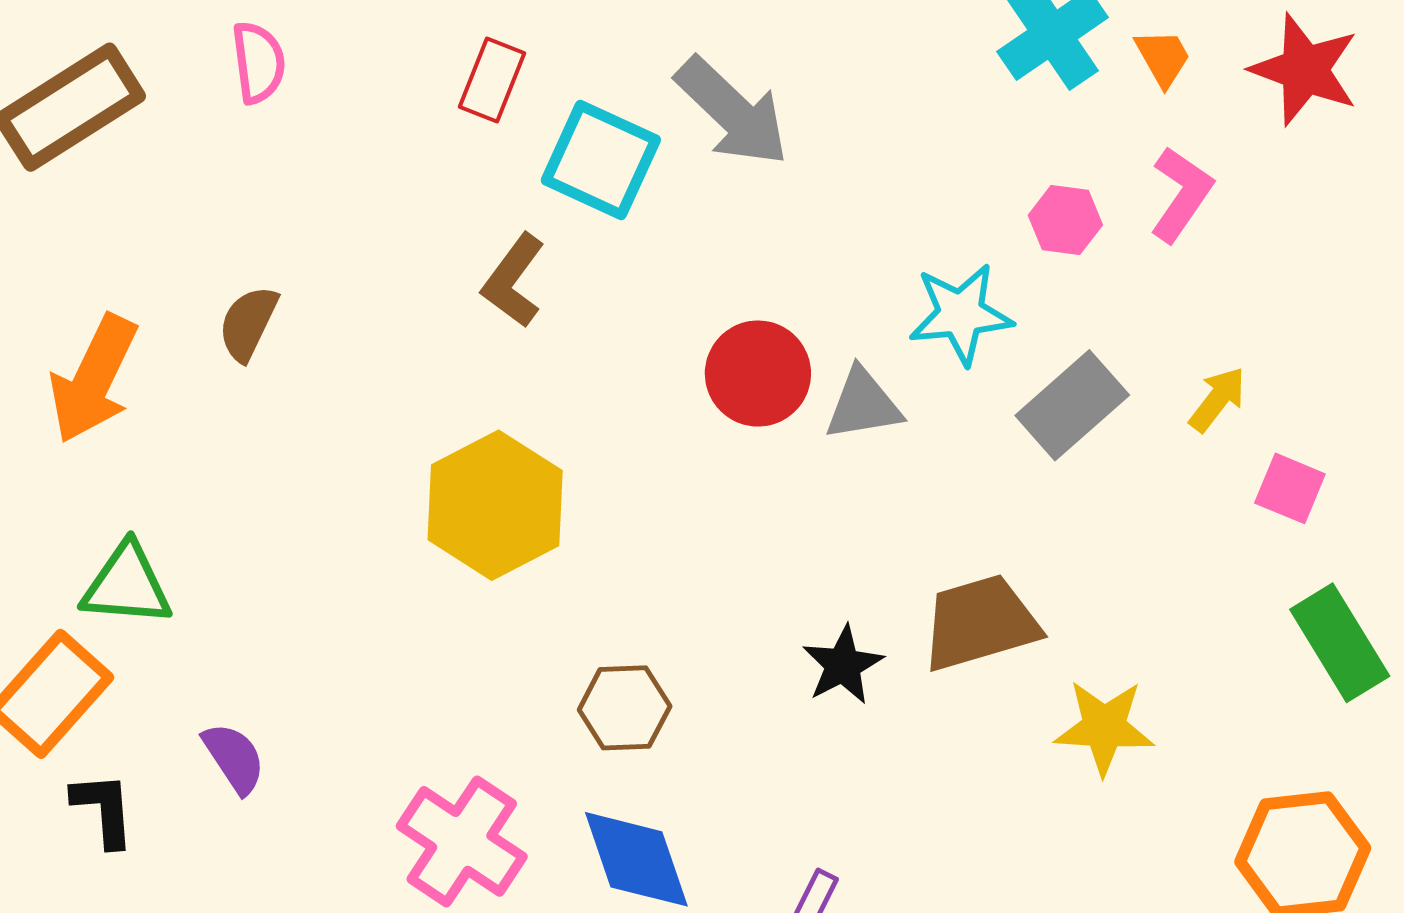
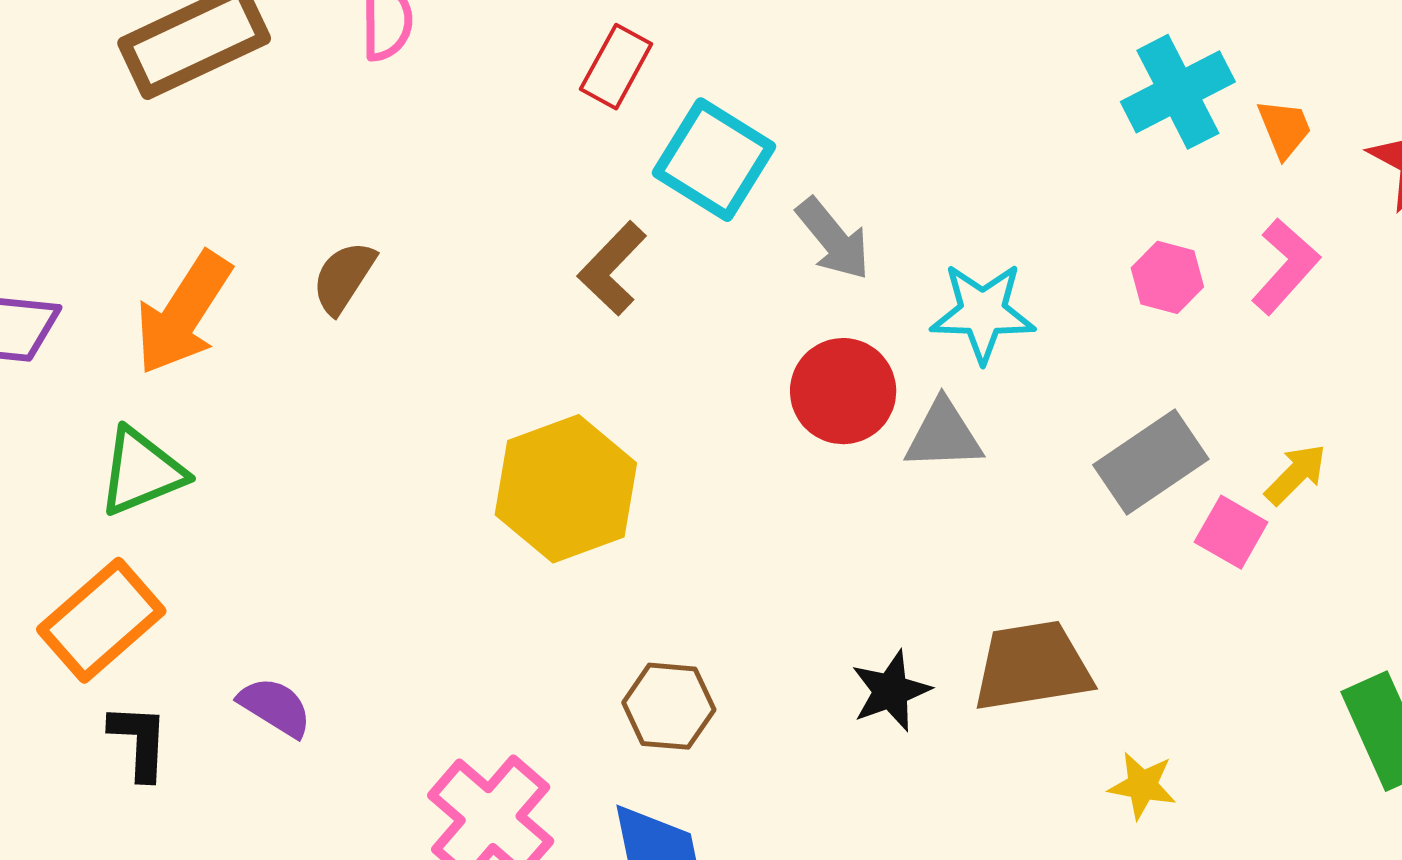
gray arrow: (732, 112) -> (833, 239), moved, size x0.7
cyan star: (961, 314) -> (983, 313), moved
pink square: (1290, 488) -> (1231, 532), moved
green triangle: (127, 585) -> (142, 472), moved, turned -34
yellow star: (1104, 727) -> (1142, 786), size x0.7
purple semicircle: (234, 758) -> (275, 707), turned -32

